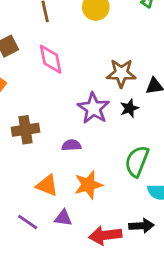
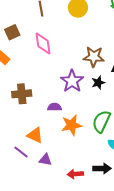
orange star: (88, 185) -> (72, 125), moved
purple line: (28, 222) -> (21, 152), moved
red arrow: (105, 235) -> (75, 174), size x0.7

